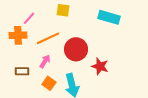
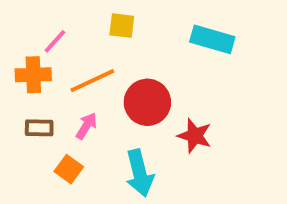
brown rectangle: (22, 71) -> (39, 128), moved
orange square: (49, 83) -> (69, 169), moved

